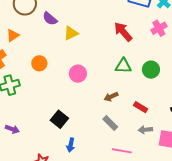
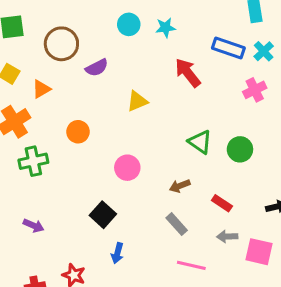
purple semicircle: (50, 19) -> (97, 68), turned -70
red arrow: (123, 32) -> (188, 73), moved
yellow triangle: (71, 33) -> (137, 101), moved
green triangle: (123, 66) -> (200, 142), turned 30
pink circle: (78, 74) -> (127, 168), moved

